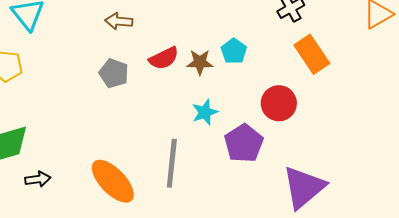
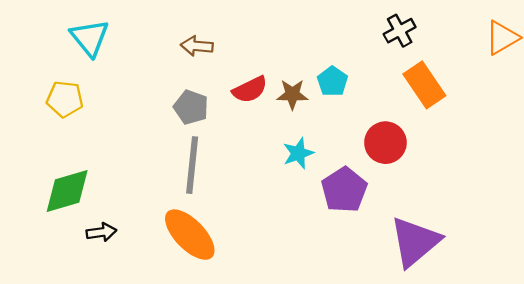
gray line: (172, 163) -> (192, 165), moved

